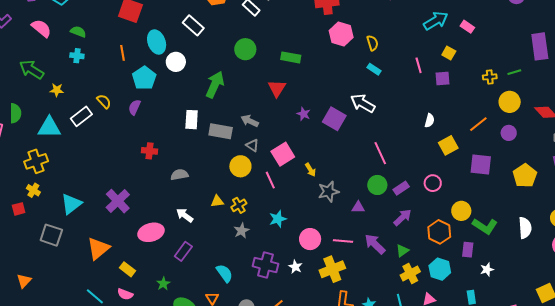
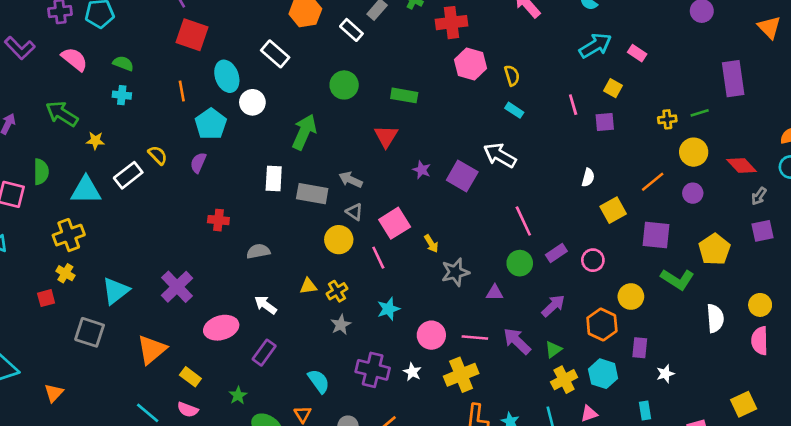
purple rectangle: (401, 188) -> (556, 253), moved
green L-shape: (485, 226) -> (677, 279), moved

